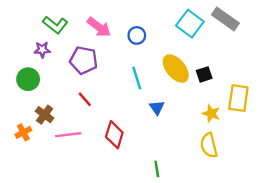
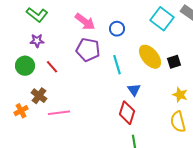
green L-shape: (55, 25) -> (37, 15), moved
purple pentagon: (84, 60) -> (88, 50), moved
red line: (85, 99) -> (52, 67), moved
red diamond: (114, 135) -> (127, 113), moved

